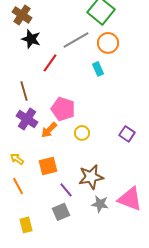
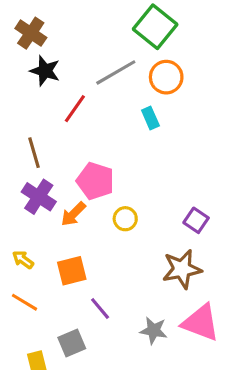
brown star: (91, 177) -> (182, 269), moved
orange line: (18, 186) -> (25, 302), turned -30
gray square: (61, 212) -> (72, 343), moved

